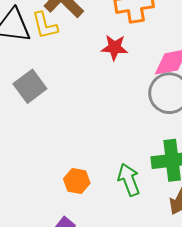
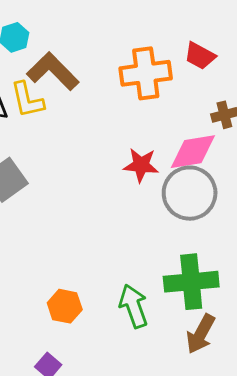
red star: (114, 48) -> (141, 165), moved

